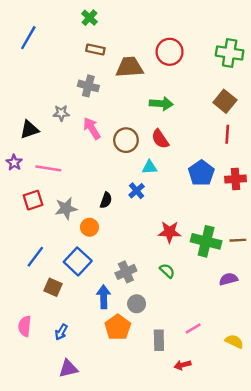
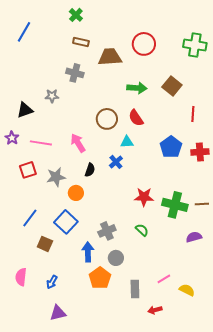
brown square: (225, 101) -> (172, 86), moved
pink arrow: (92, 128) -> (78, 143), moved
yellow semicircle: (234, 341) -> (187, 290), moved

